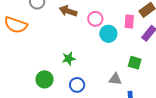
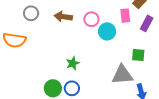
gray triangle: (115, 79) -> (122, 75), size x1.6
blue circle: (77, 85) -> (72, 88), moved

